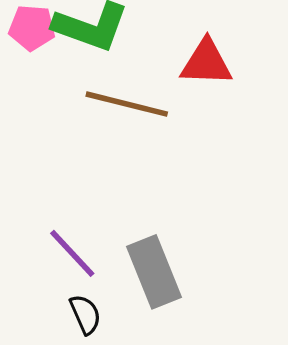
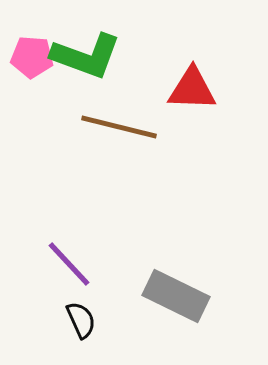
gray rectangle: (154, 272) -> (176, 296), moved, turned -42

